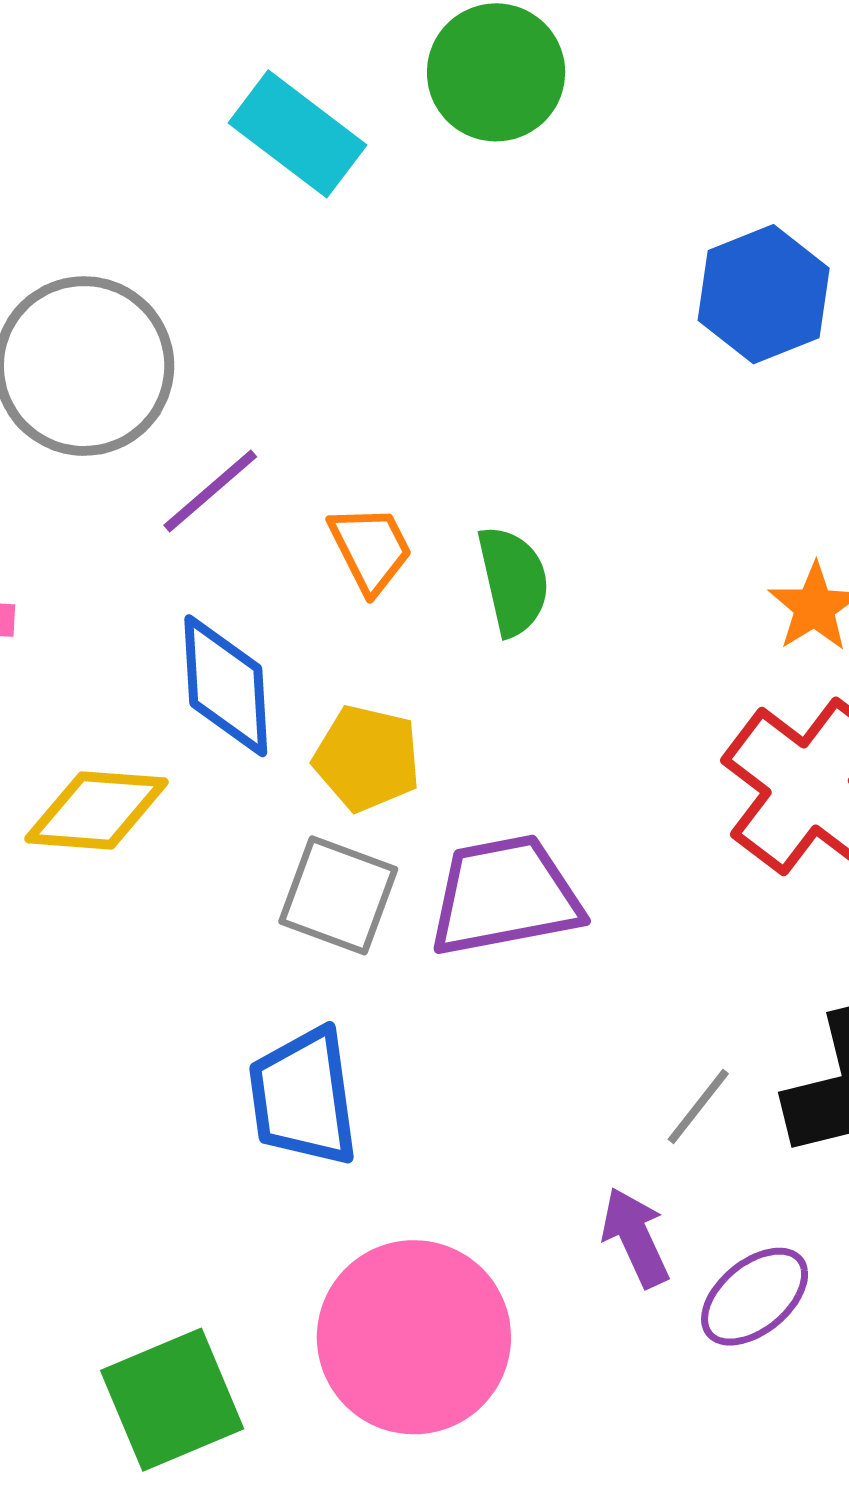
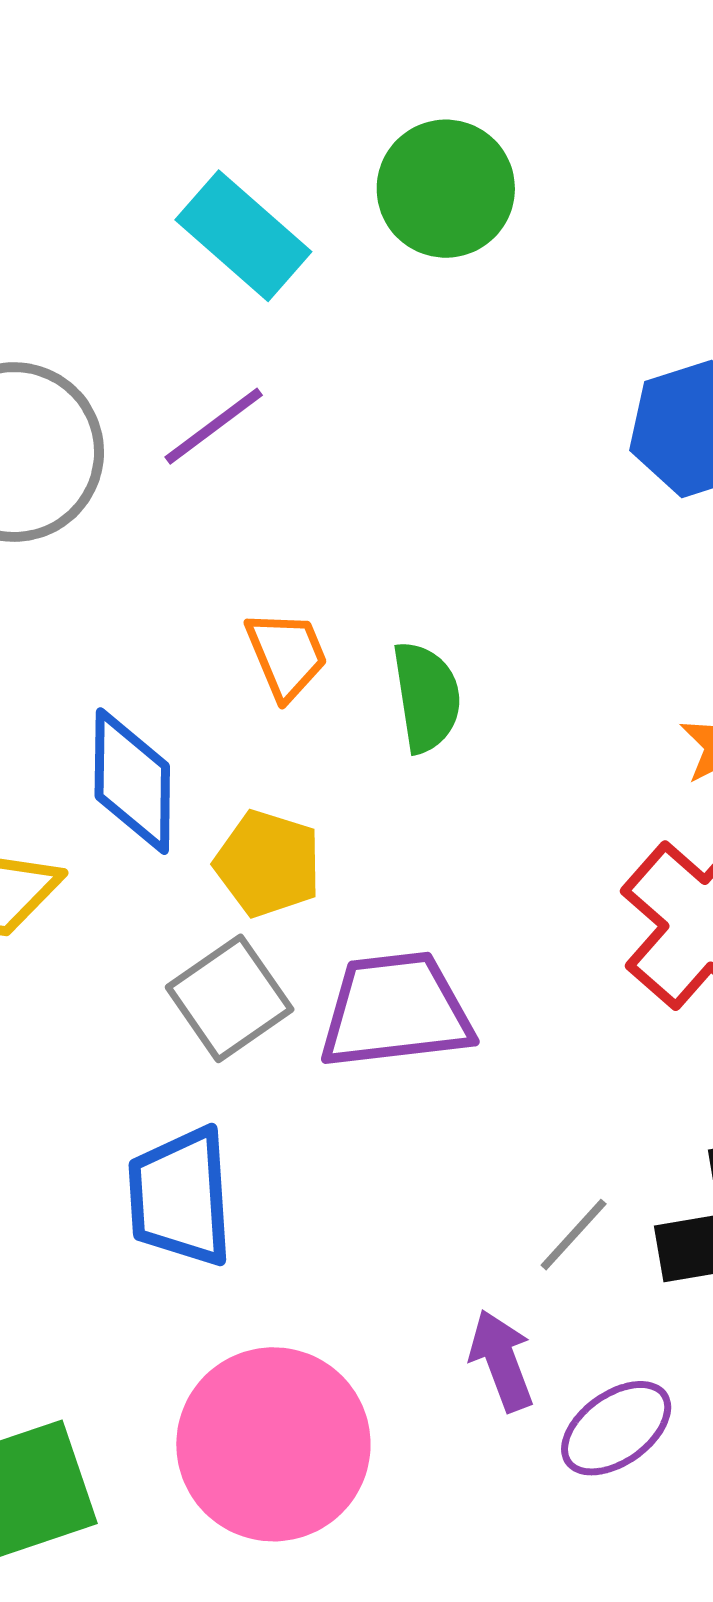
purple line: (210, 491) -> (214, 426), moved
gray square: (338, 895) -> (230, 998), turned 31

